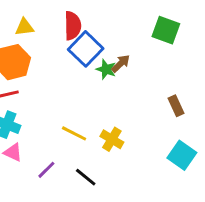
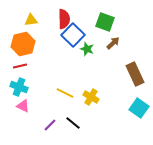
green square: (166, 30) -> (105, 22), moved
brown arrow: (121, 64) -> (113, 43), moved
brown rectangle: (176, 106) -> (135, 74), size x1.6
purple line: (46, 170) -> (50, 125), moved

